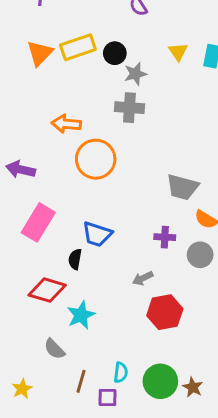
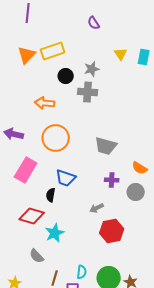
black circle: (115, 53) -> (66, 76), moved
orange circle: (96, 159) -> (56, 138), moved
gray trapezoid: (182, 187) -> (106, 146), moved

